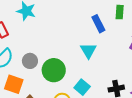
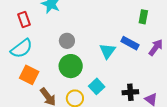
blue rectangle: (98, 24) -> (130, 43), moved, turned -42
gray circle: (30, 61) -> (67, 41), moved

